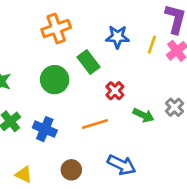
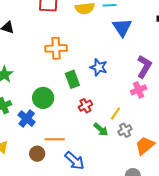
yellow line: (152, 45) -> (115, 114), moved
green circle: (55, 80) -> (43, 98), moved
orange line: (95, 124) -> (55, 139), moved

